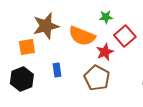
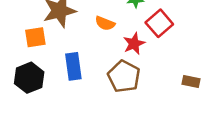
orange semicircle: (82, 36) -> (105, 23), size x0.6
blue rectangle: (57, 70) -> (73, 66), size x1.5

